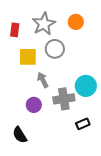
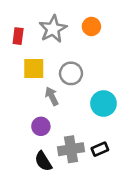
gray circle: (55, 49) -> (71, 73), moved
gray cross: (64, 99) -> (71, 149), moved
black semicircle: (20, 135) -> (43, 161), moved

